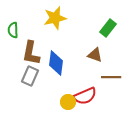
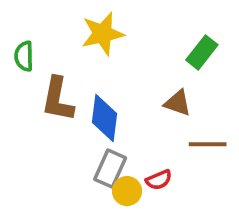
gray rectangle: (30, 76) -> (110, 169), moved
red semicircle: (85, 96) -> (159, 180), size x0.6

